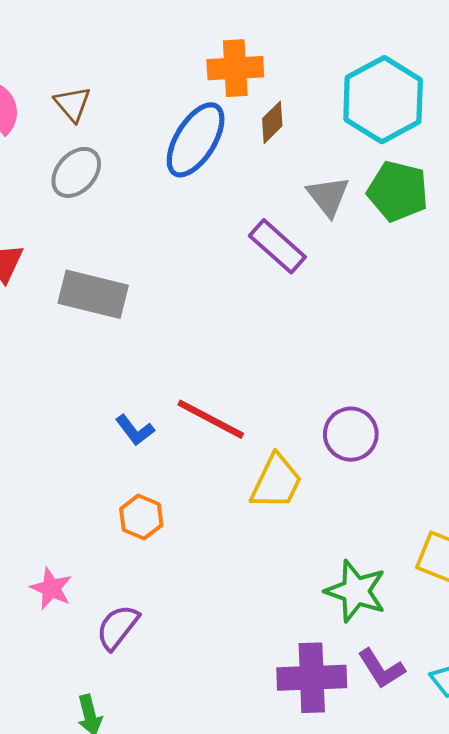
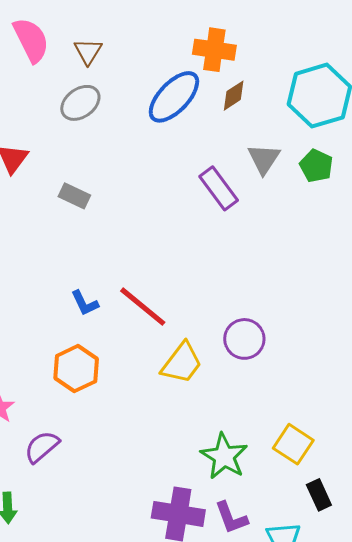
green pentagon: (398, 191) -> (316, 166), size x0.7
gray rectangle: (93, 294) -> (74, 196), size x0.6
orange hexagon: (141, 517) -> (76, 369), size x1.4

